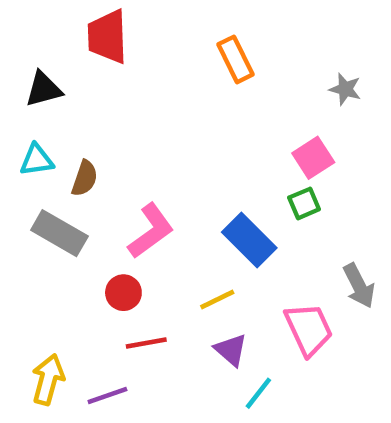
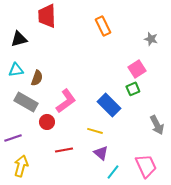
red circle: (123, 293) -> (47, 122), moved
yellow line: (217, 299) -> (95, 131), turned 42
pink trapezoid: (309, 329) -> (146, 166), moved
purple line: (107, 396) -> (13, 138), moved

